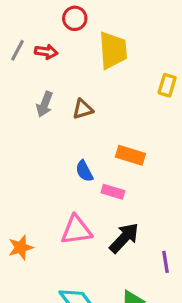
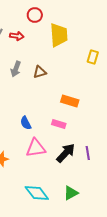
blue semicircle: (84, 171) -> (26, 123), moved
purple line: (165, 262) -> (88, 153), moved

